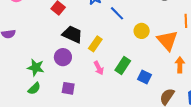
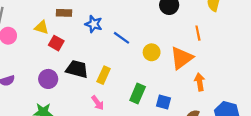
orange triangle: (167, 41) -> (182, 58), turned 45
purple circle: (63, 57) -> (48, 79), moved
pink arrow: (99, 68) -> (98, 103), moved

